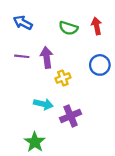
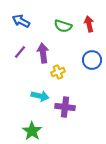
purple line: (22, 56) -> (20, 52), turned -56
purple cross: (71, 116) -> (65, 107), turned 30

